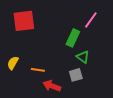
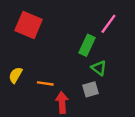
red square: (24, 21) -> (29, 25), turned 30
red arrow: (52, 86) -> (62, 102), turned 66

